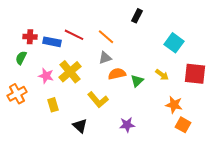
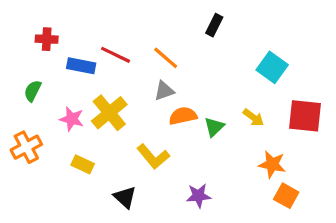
red cross: (30, 37) -> (47, 39), moved
yellow rectangle: (53, 105) -> (83, 164), turned -48

